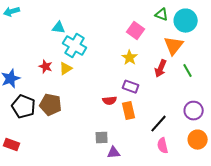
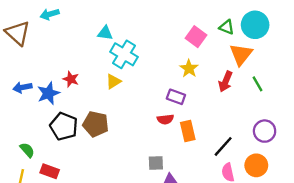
green triangle: (162, 15) -> (227, 27), moved
red star: (46, 67) -> (71, 79), moved
purple rectangle: (131, 87) -> (176, 97), moved
orange circle: (198, 140) -> (256, 165), moved

